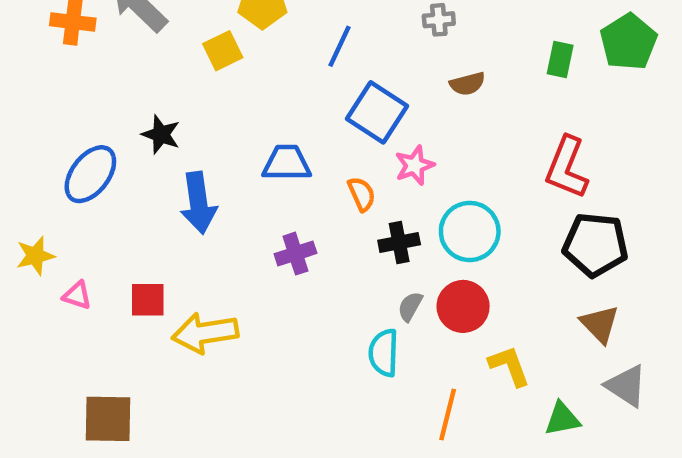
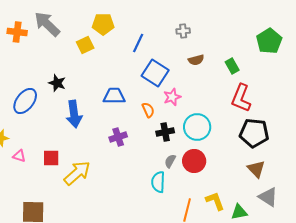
green rectangle: (560, 59) -> (232, 66), moved, turned -42
yellow arrow: (205, 333) -> (77, 173), turned 148
yellow L-shape: (509, 366) -> (215, 201), moved

